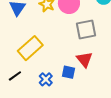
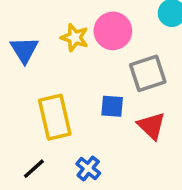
yellow rectangle: (30, 48) -> (55, 117), turned -55
blue square: (68, 72) -> (112, 106), moved

